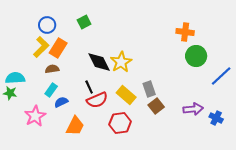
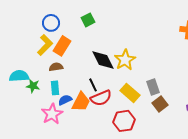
cyan rectangle: (51, 90) -> (55, 88), turned -40
green star: (10, 93) -> (33, 86), moved
pink star: (35, 116) -> (52, 114), moved
orange trapezoid: (75, 126) -> (81, 102), moved

